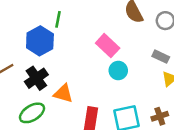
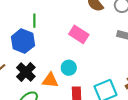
cyan circle: (118, 71) -> (69, 68), moved

